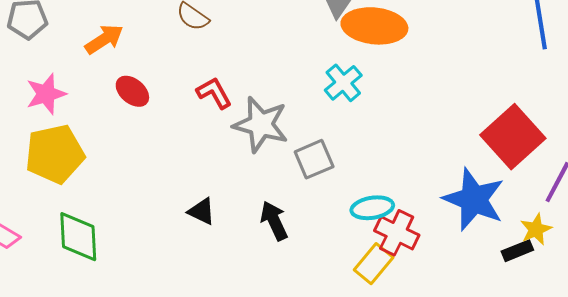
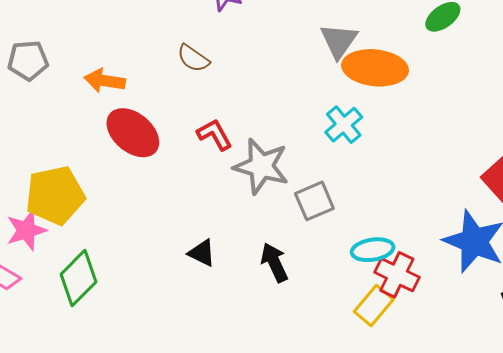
orange arrow: (104, 39) -> (105, 81), turned -138
red ellipse: (132, 91) -> (133, 133), size x1.6
pink star: (46, 94) -> (26, 230), moved
green diamond: (78, 237) -> (78, 278), turned 48

